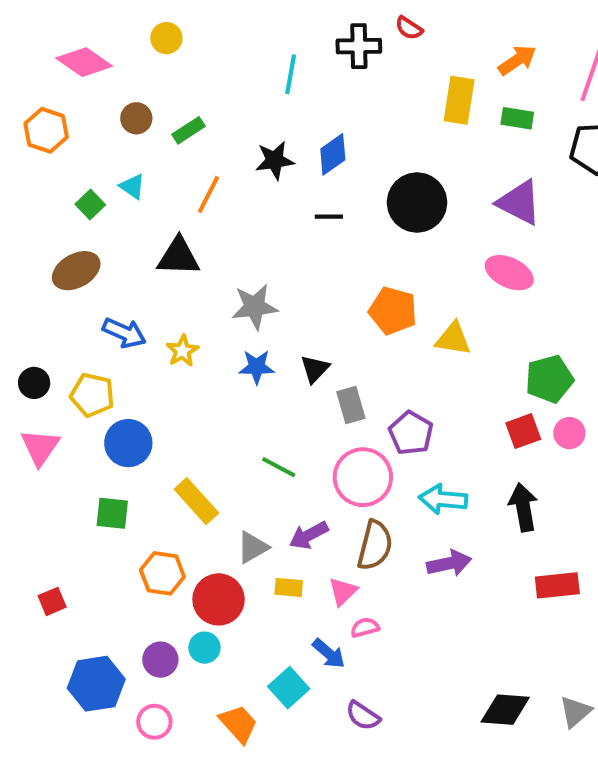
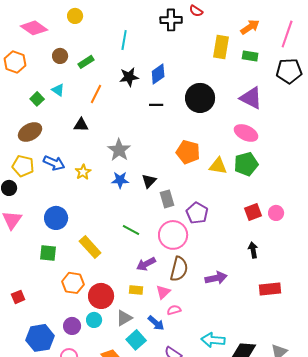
cyan line: (291, 74) -> (124, 40), moved
black triangle: (178, 257) -> (81, 125), size x0.7
gray star: (255, 307) -> (119, 150), turned -30
green pentagon: (549, 379) -> (246, 164), moved
yellow pentagon: (92, 395) -> (23, 166), moved
cyan arrow: (443, 499) -> (213, 340), moved
black arrow: (523, 507) -> (253, 250), size x0.7
gray triangle: (253, 547) -> (124, 318), moved

